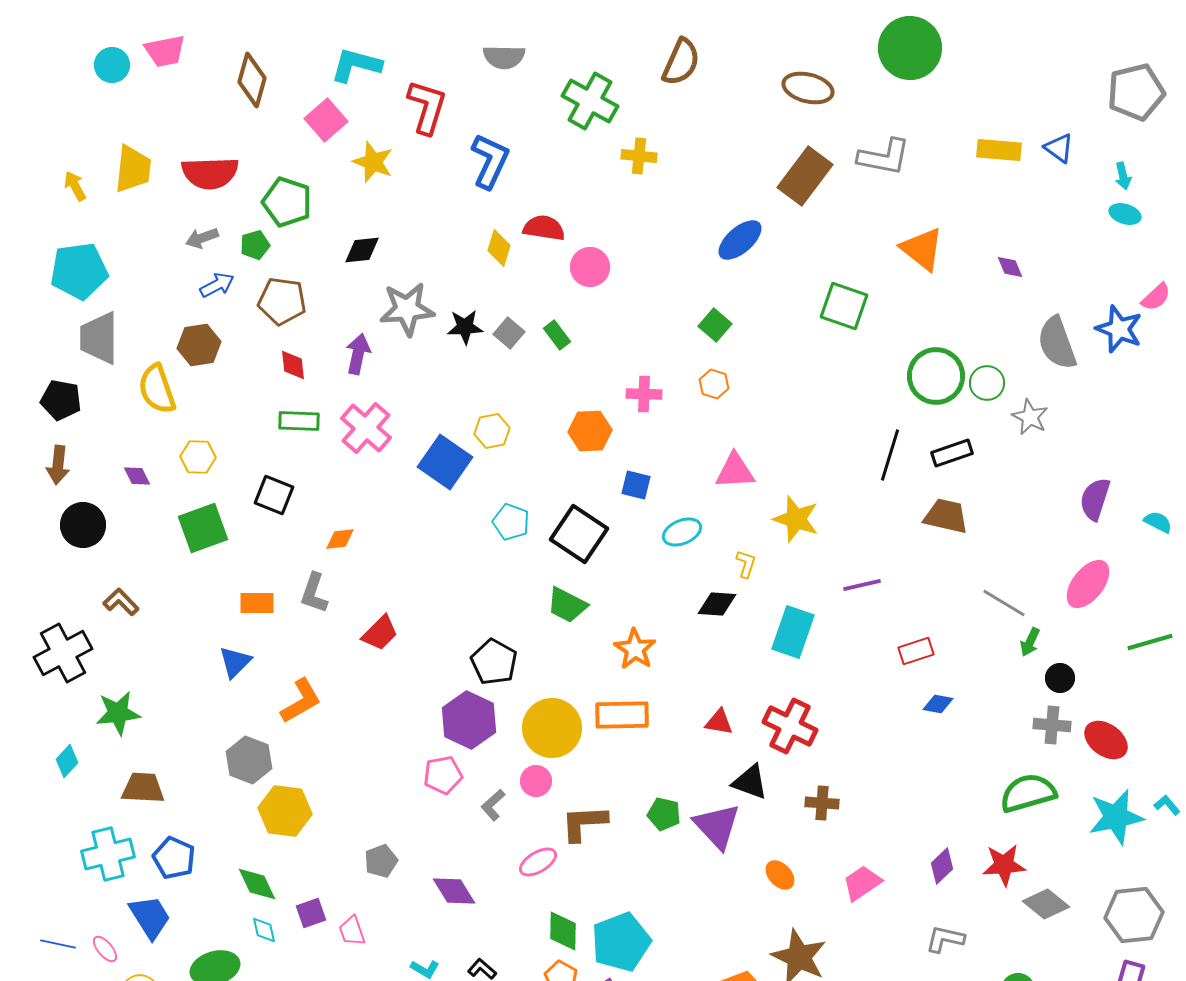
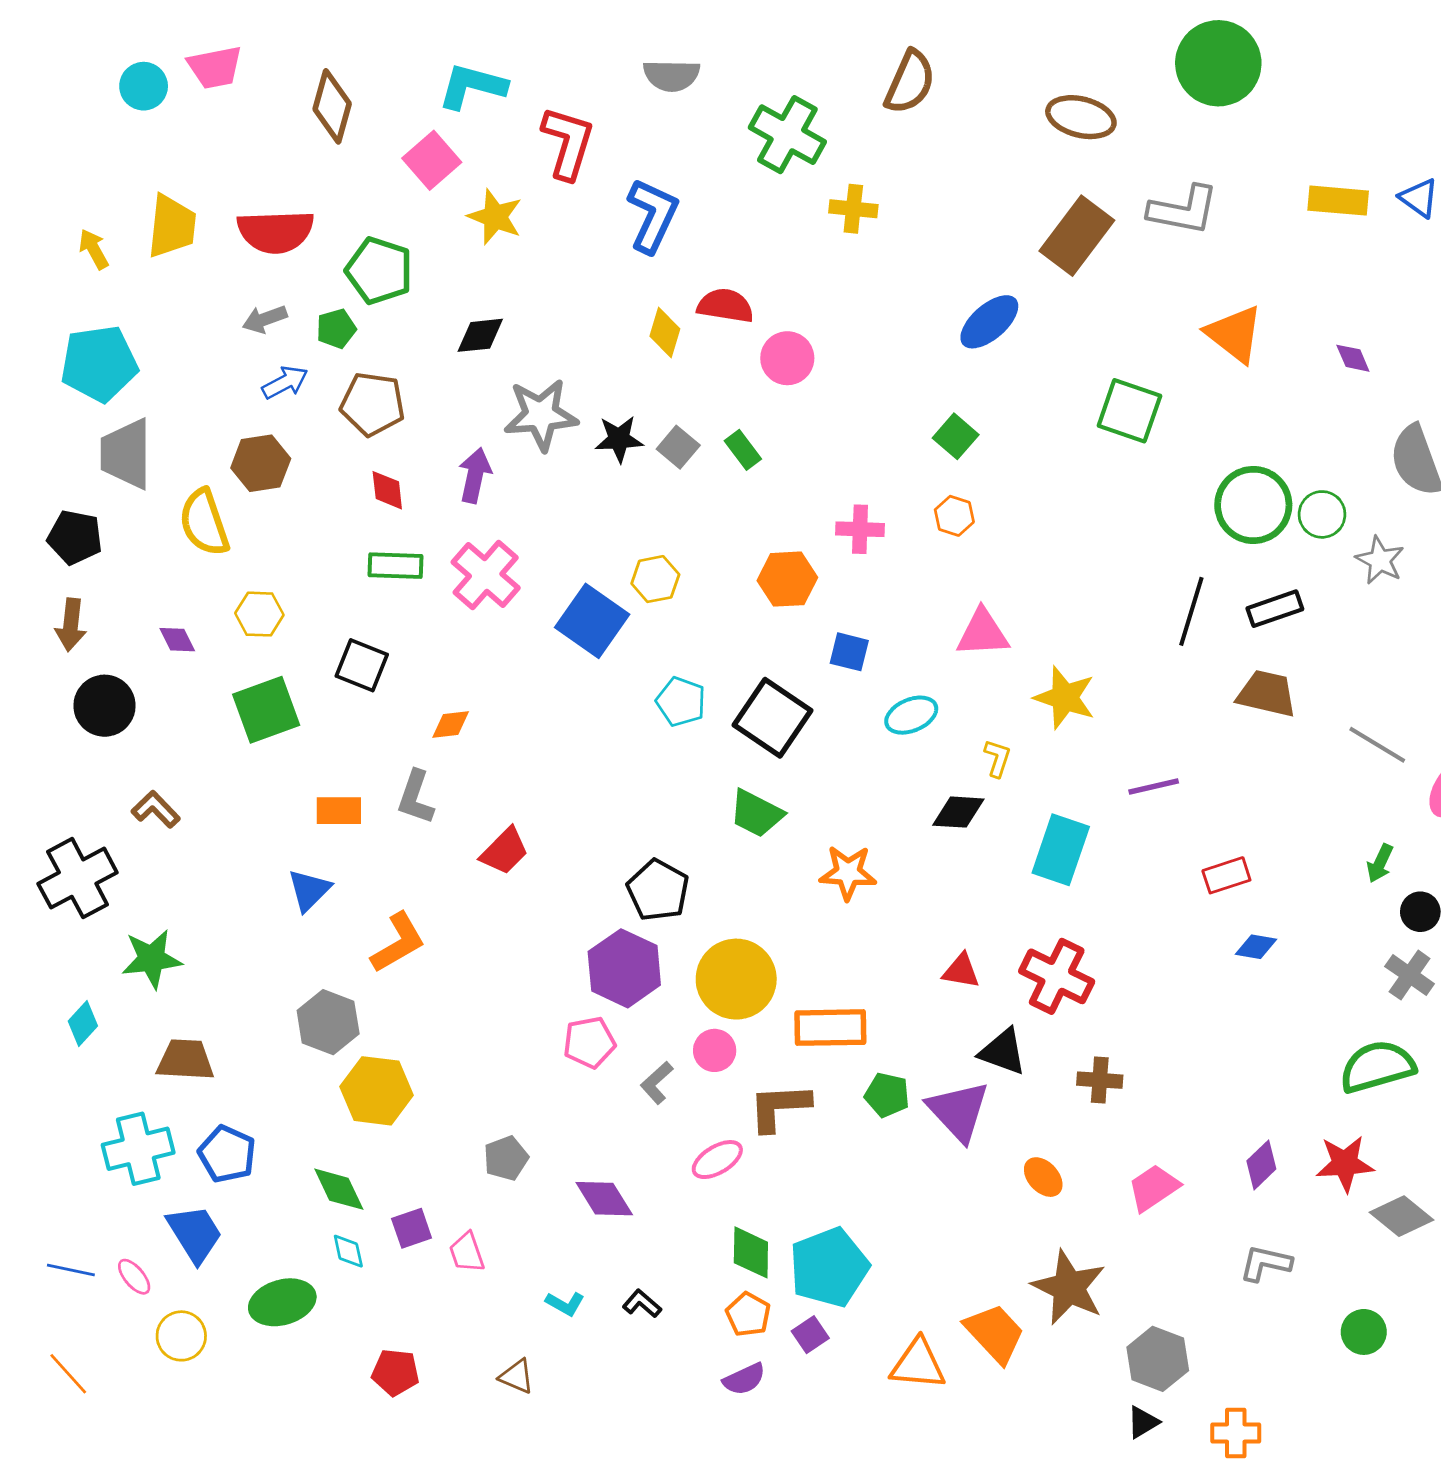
gray line: (1004, 603) -> (1377, 745), moved
orange star: (635, 649) -> (848, 873), turned -30
orange rectangle: (622, 715) -> (830, 1028), moved
gray cross: (1052, 725) -> (1410, 975), turned 30

